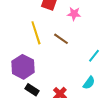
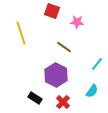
yellow line: (36, 33) -> (21, 33), moved
purple hexagon: (23, 67) -> (56, 75), moved

